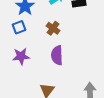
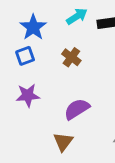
purple semicircle: (57, 55) -> (77, 109), moved, turned 60

